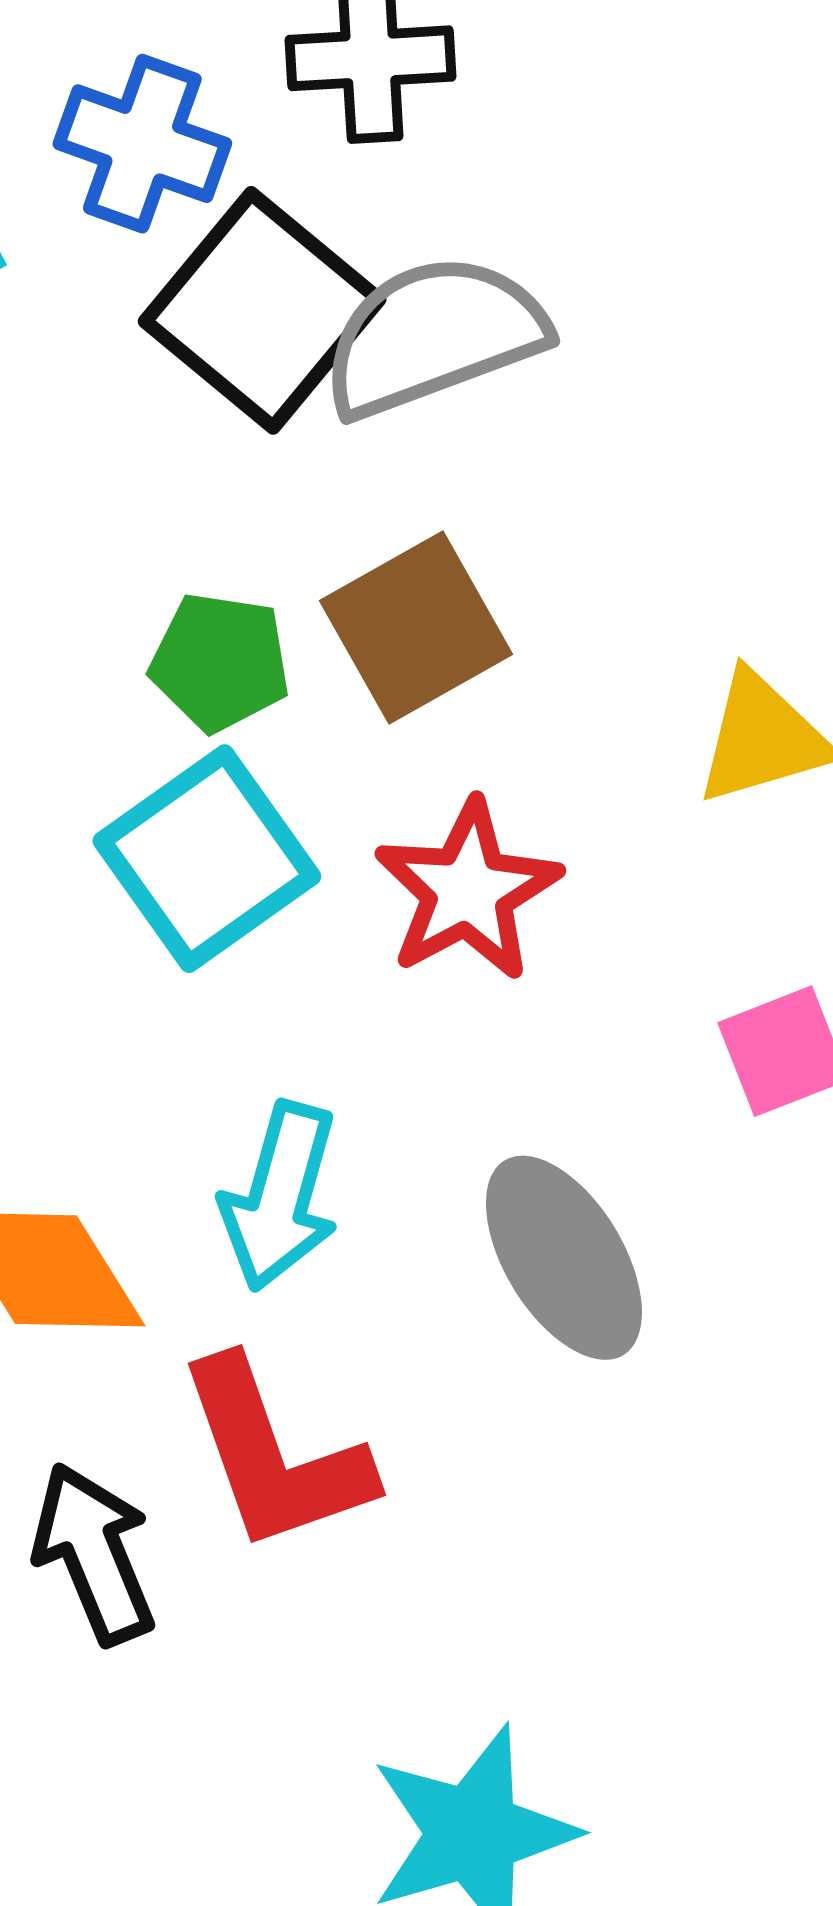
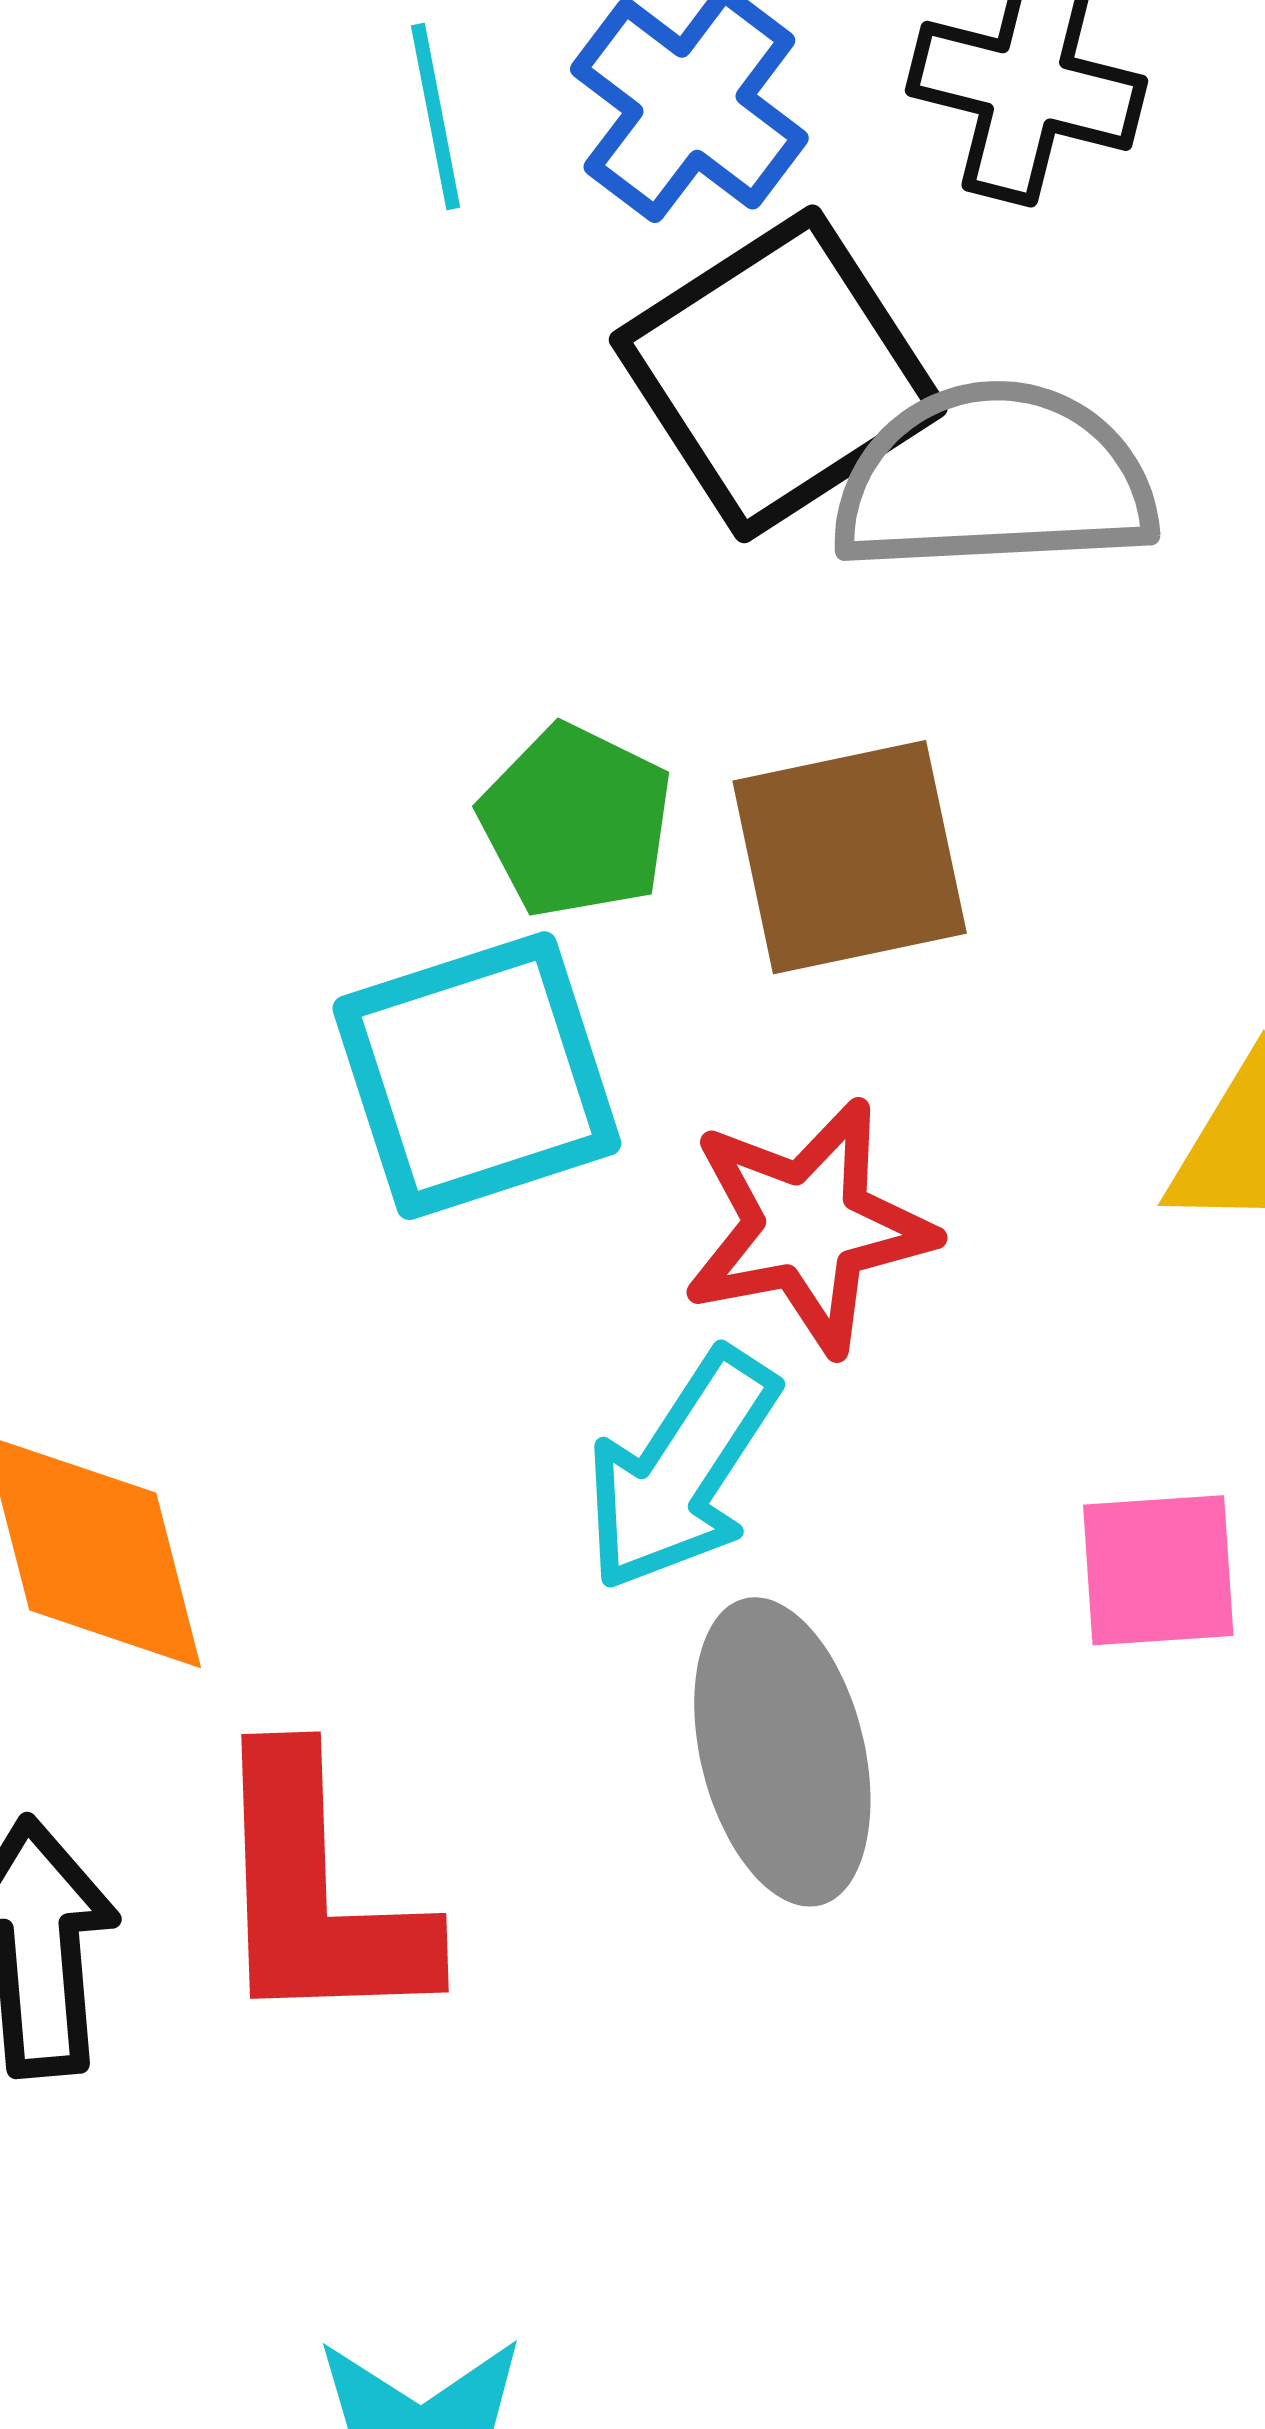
cyan arrow: (280, 1196) -> (681, 1470), moved

